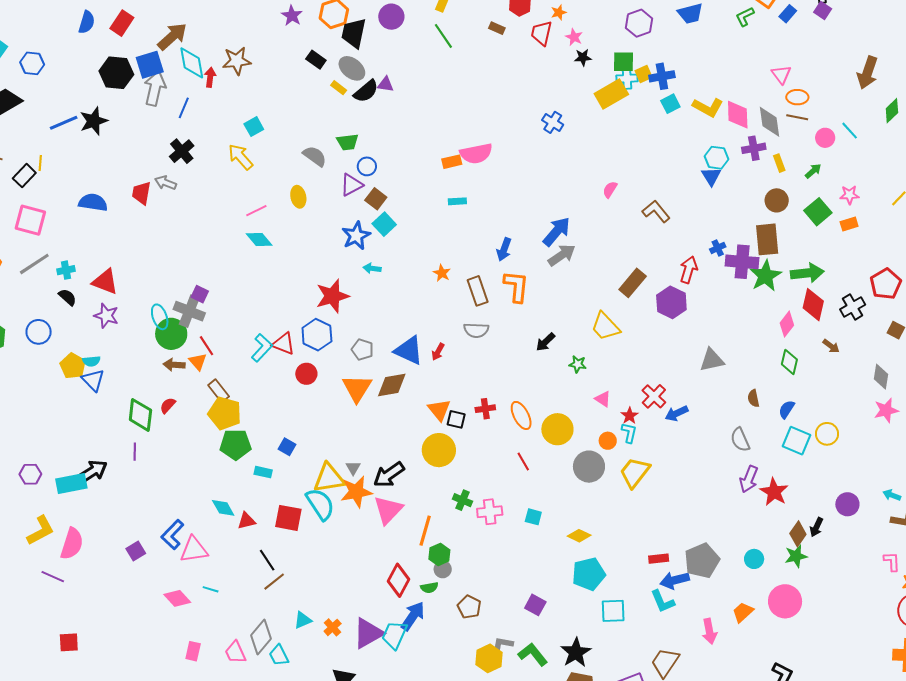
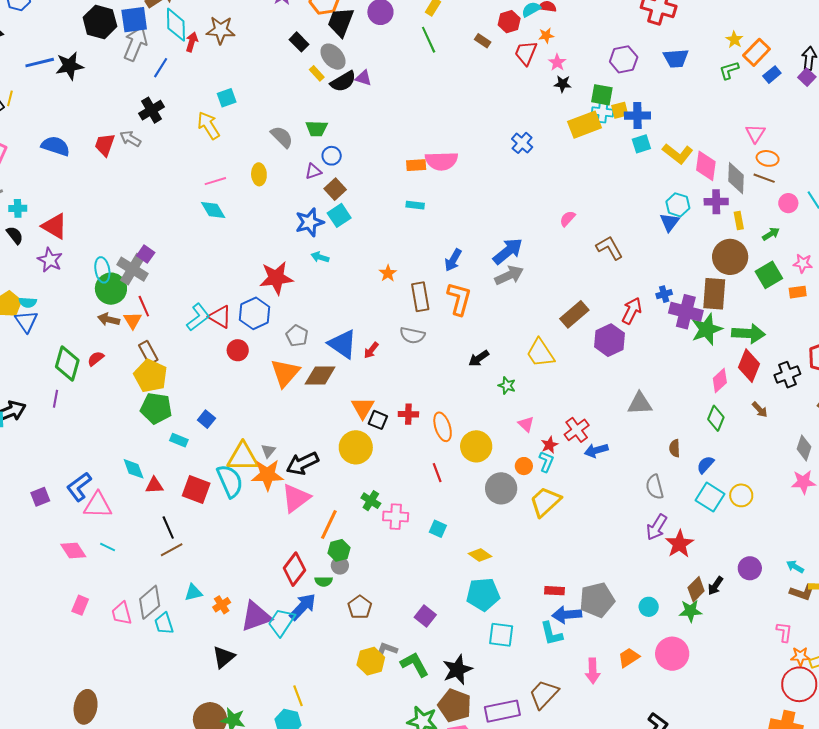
purple triangle: (351, 185) -> (313, 171), size x0.7
brown circle: (777, 200) -> (730, 257), size x1.5

